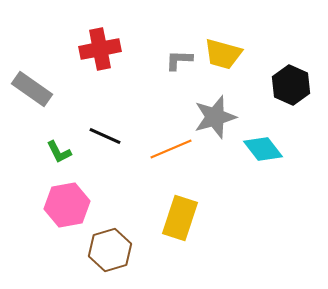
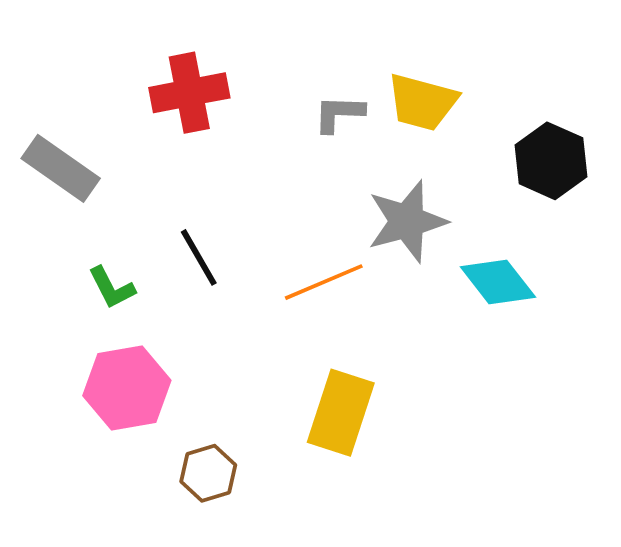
black line: (105, 136) -> (199, 257), turned 36
brown hexagon: (110, 250) -> (208, 473), size x0.7

